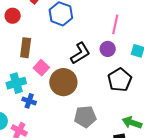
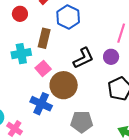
brown rectangle: (26, 48) -> (44, 38), moved
cyan cross: (16, 83) -> (21, 54), moved
blue cross: (29, 101) -> (41, 104), moved, size x1.5

